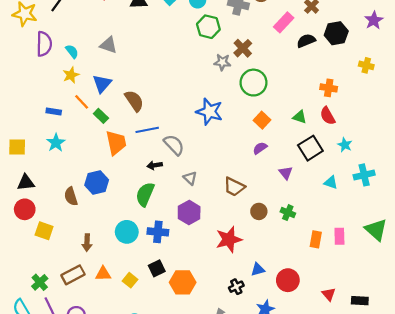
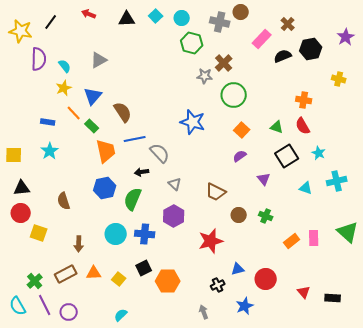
gray triangle: (108, 45) -> (99, 60), turned -48
blue hexagon: (97, 182) -> (105, 188), moved
orange rectangle: (316, 239) -> (292, 241), turned 42

